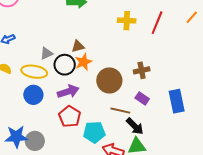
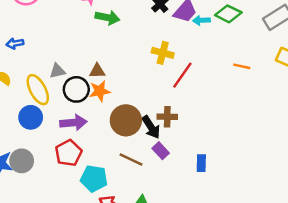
orange line: (192, 17) -> (242, 66), turned 48
red line: (157, 23) -> (182, 75), moved
yellow ellipse: (34, 72) -> (38, 90), turned 40
blue rectangle: (177, 101) -> (201, 163), size x0.6
black arrow: (135, 126) -> (151, 127), moved
gray circle: (35, 141) -> (22, 161), moved

